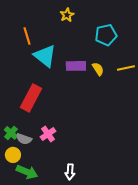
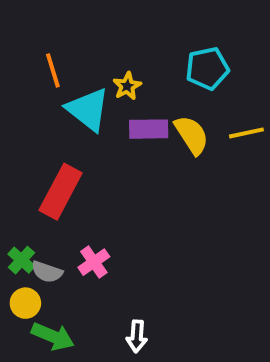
yellow star: (67, 15) -> (127, 86), moved
yellow semicircle: (98, 69) -> (192, 135), size x1.5

